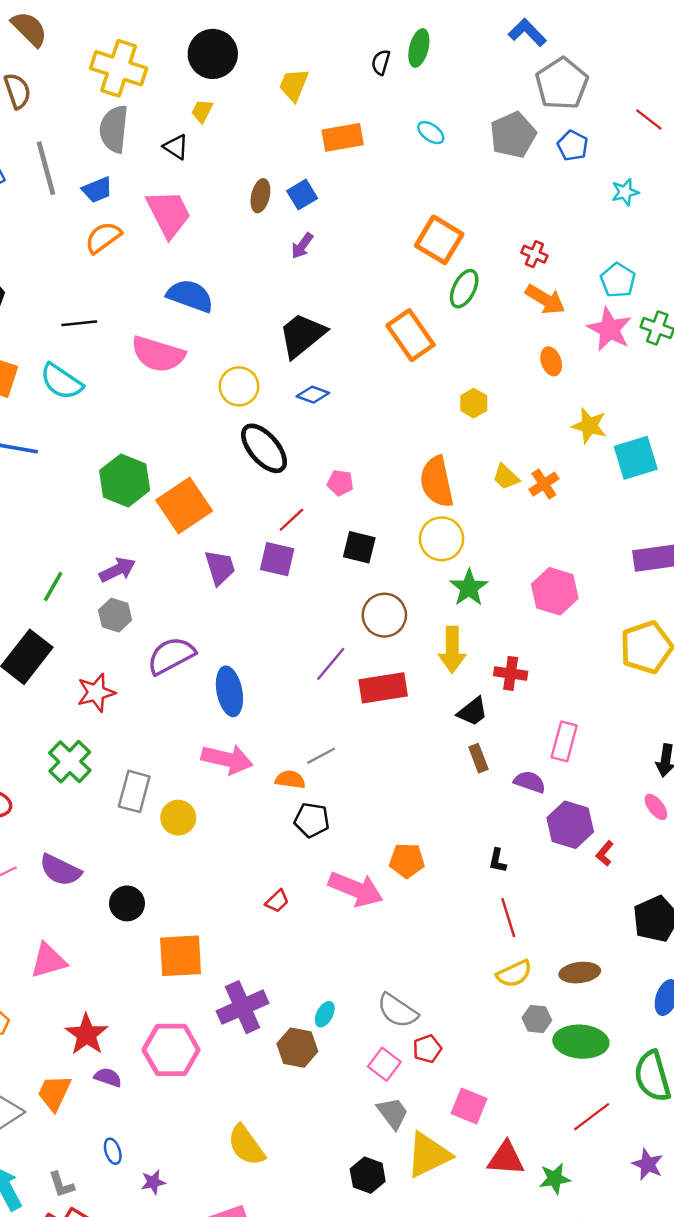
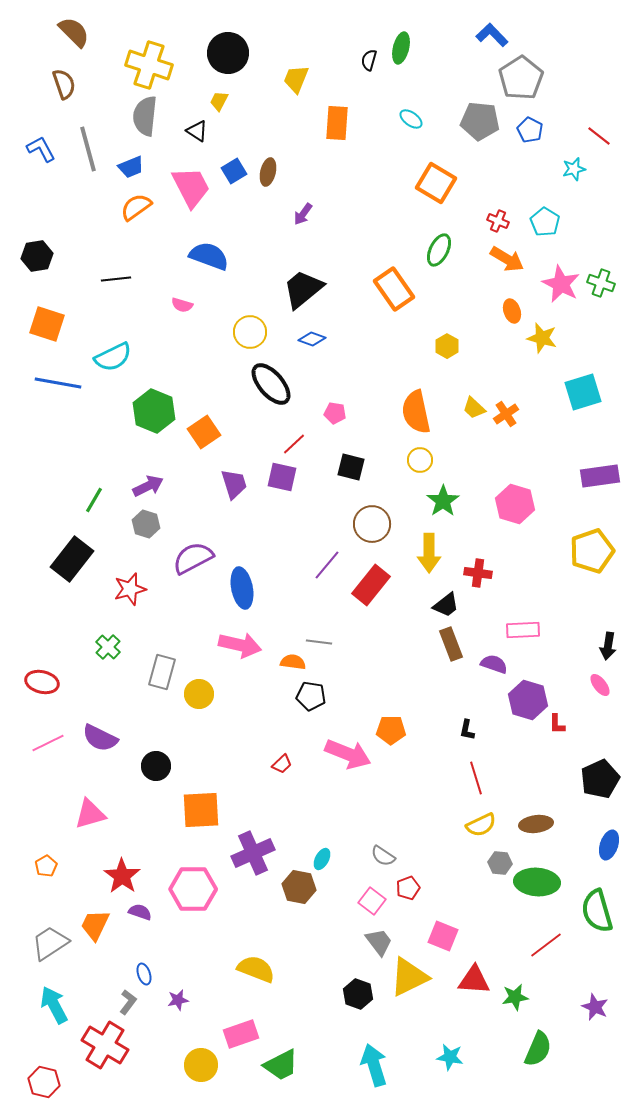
red line: (649, 119) -> (599, 136), moved
gray pentagon: (513, 135) -> (480, 121), turned 30
orange rectangle: (343, 137) -> (337, 123), turned -76
blue square: (302, 195) -> (234, 171), moved
orange square: (439, 240) -> (436, 183), moved
cyan pentagon: (618, 280) -> (545, 222), moved
pink semicircle: (158, 354) -> (182, 305), size x0.5
cyan semicircle: (61, 382) -> (113, 357), moved, turned -60
yellow star: (589, 426) -> (542, 338), moved
orange square: (184, 505) -> (204, 432), size x0.7
yellow circle: (442, 539) -> (420, 460), size x0.7
red rectangle: (383, 688) -> (371, 585), turned -42
pink rectangle: (564, 741) -> (523, 630), turned 72
gray line: (321, 756) -> (319, 642), turned 35
brown rectangle: (478, 758) -> (451, 644), size x1.4
green cross: (70, 762) -> (108, 647), size x0.7
red L-shape: (605, 853) -> (557, 724), turned -40
gray semicircle: (397, 1011) -> (383, 856), size x0.7
yellow semicircle: (246, 1145) -> (256, 969), turned 147
purple star: (648, 1164) -> (595, 1007), moved
gray L-shape: (61, 1185) -> (128, 1002), moved, turned -125

